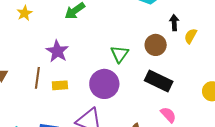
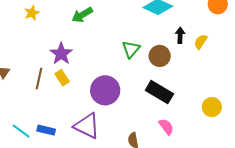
yellow semicircle: (191, 36) -> (201, 42), moved
green triangle: (120, 54) -> (131, 49), moved
yellow rectangle: (60, 85) -> (62, 78), moved, turned 56

